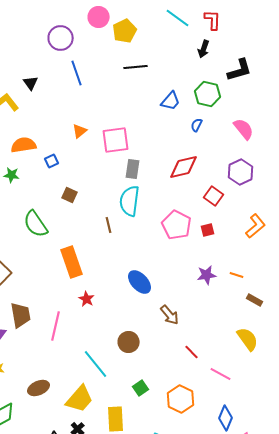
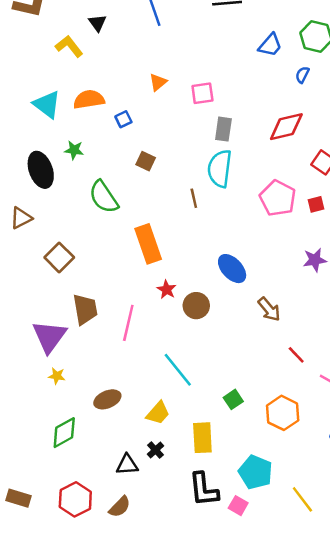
pink square: (116, 140) -> (202, 93), size x0.7
green star: (12, 175) -> (74, 150), moved
brown circle: (129, 342) -> (196, 306), moved
yellow trapezoid: (80, 399) -> (158, 413), size x0.7

